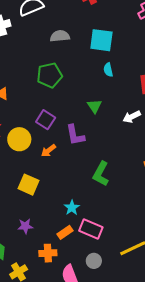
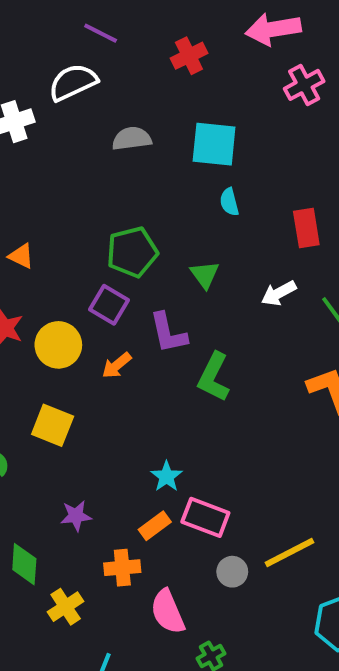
green pentagon: (49, 75) -> (132, 252), moved
green L-shape: (101, 174) -> (214, 377), moved
yellow square: (28, 185) -> (53, 425), moved
gray circle: (94, 261) -> (232, 572), moved

